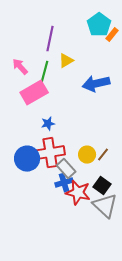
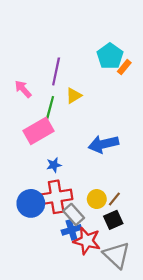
pink arrow: (20, 67) -> (23, 89), moved
blue arrow: (96, 84) -> (103, 144), moved
black square: (102, 186) -> (113, 220), moved, turned 30

